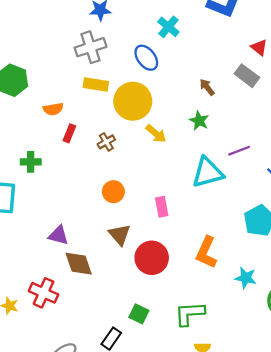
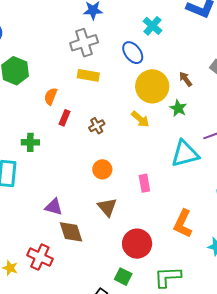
yellow circle: (133, 101) -> (152, 86), moved
orange semicircle: (53, 109) -> (51, 96), turned 120
red circle: (152, 258) -> (137, 244), moved

